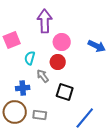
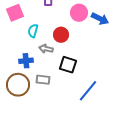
pink circle: (62, 42) -> (79, 13), moved
gray arrow: (43, 76) -> (46, 49), turned -40
gray rectangle: (40, 115) -> (43, 80), moved

